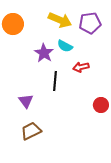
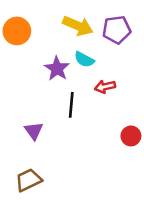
brown trapezoid: (31, 131) -> (29, 180), moved

